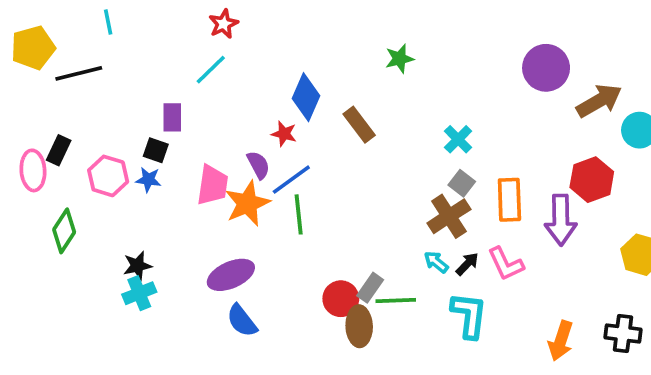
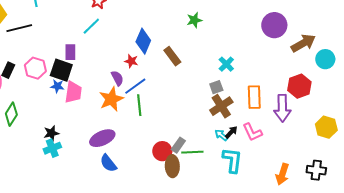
black square: (156, 150) -> (61, 70), size x1.6
pink hexagon: (108, 176) -> (35, 68), moved
gray square: (462, 183) -> (216, 87), moved, turned 32
pink trapezoid: (213, 185) -> (73, 92), moved
cyan arrow: (436, 262) -> (221, 135), moved

